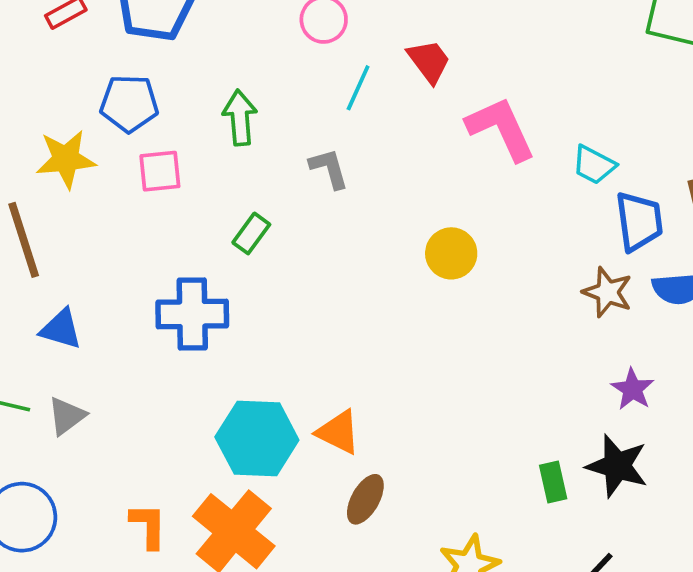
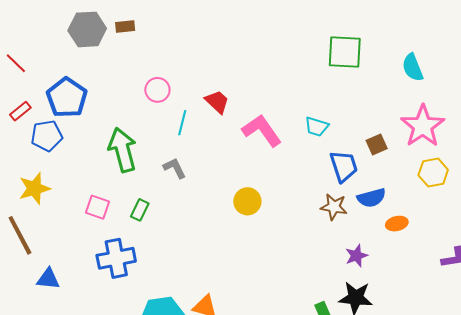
blue pentagon: (129, 103) -> (47, 136), moved
green arrow: (240, 118) -> (123, 150), size x1.5
cyan trapezoid: (594, 165) -> (317, 127), moved
pink square: (160, 171) -> (98, 207), moved, turned 35
purple star: (633, 389) -> (356, 256), turned 30

